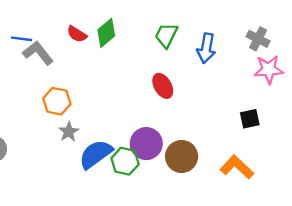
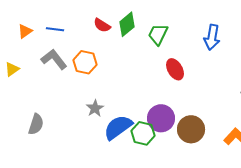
green trapezoid: (166, 35) -> (158, 34), moved
gray L-shape: (38, 53) -> (54, 59), moved
orange hexagon: (57, 101) -> (85, 62), moved

